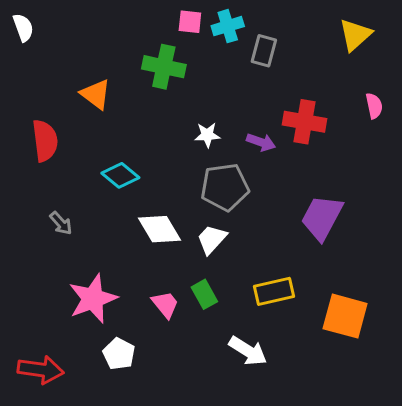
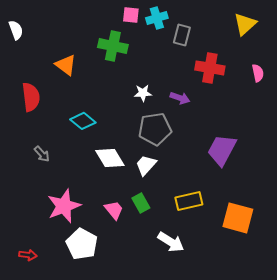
white semicircle: (23, 28) -> (16, 30), moved
red cross: (304, 122) -> (210, 68), moved
white pentagon: (119, 354) -> (82, 244), size x1.4
red arrow: (41, 370) -> (28, 255), size x0.6

